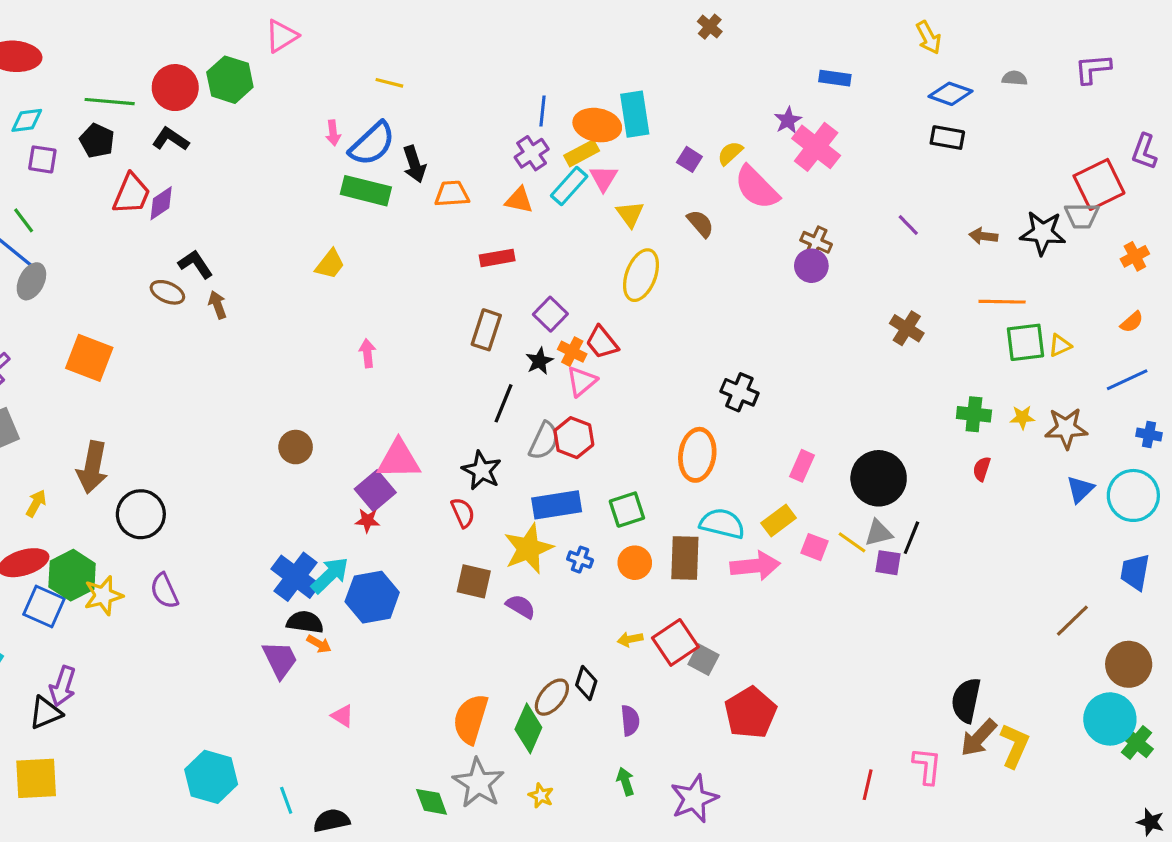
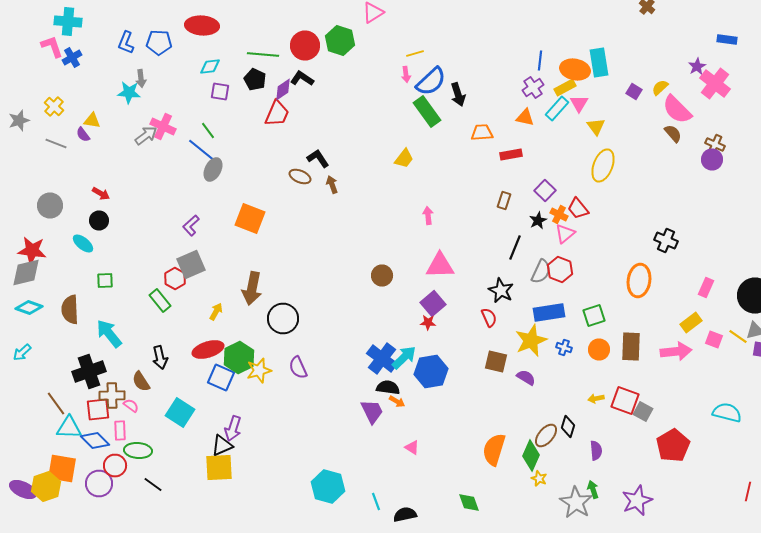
yellow line: (389, 83) -> (415, 54), moved, turned -30
green rectangle: (366, 191) -> (427, 112), turned 40
orange trapezoid: (452, 194) -> (482, 132), moved
purple diamond: (161, 203) -> (283, 90), moved
brown semicircle: (700, 224) -> (673, 134), moved
brown rectangle: (486, 330) -> (504, 200), size x0.7
pink triangle: (399, 460) -> (440, 266), moved
cyan semicircle: (722, 524) -> (727, 412), moved
red square: (675, 642) -> (625, 400), turned -36
yellow square: (36, 778) -> (219, 468), moved
gray star: (478, 783) -> (576, 502), moved
yellow star: (541, 796) -> (539, 478), moved

